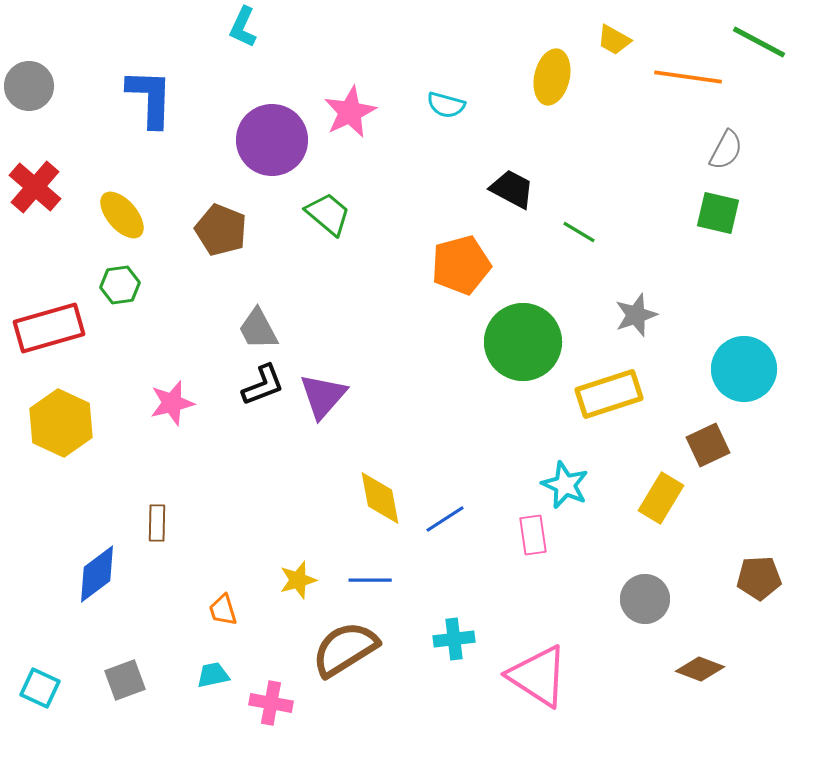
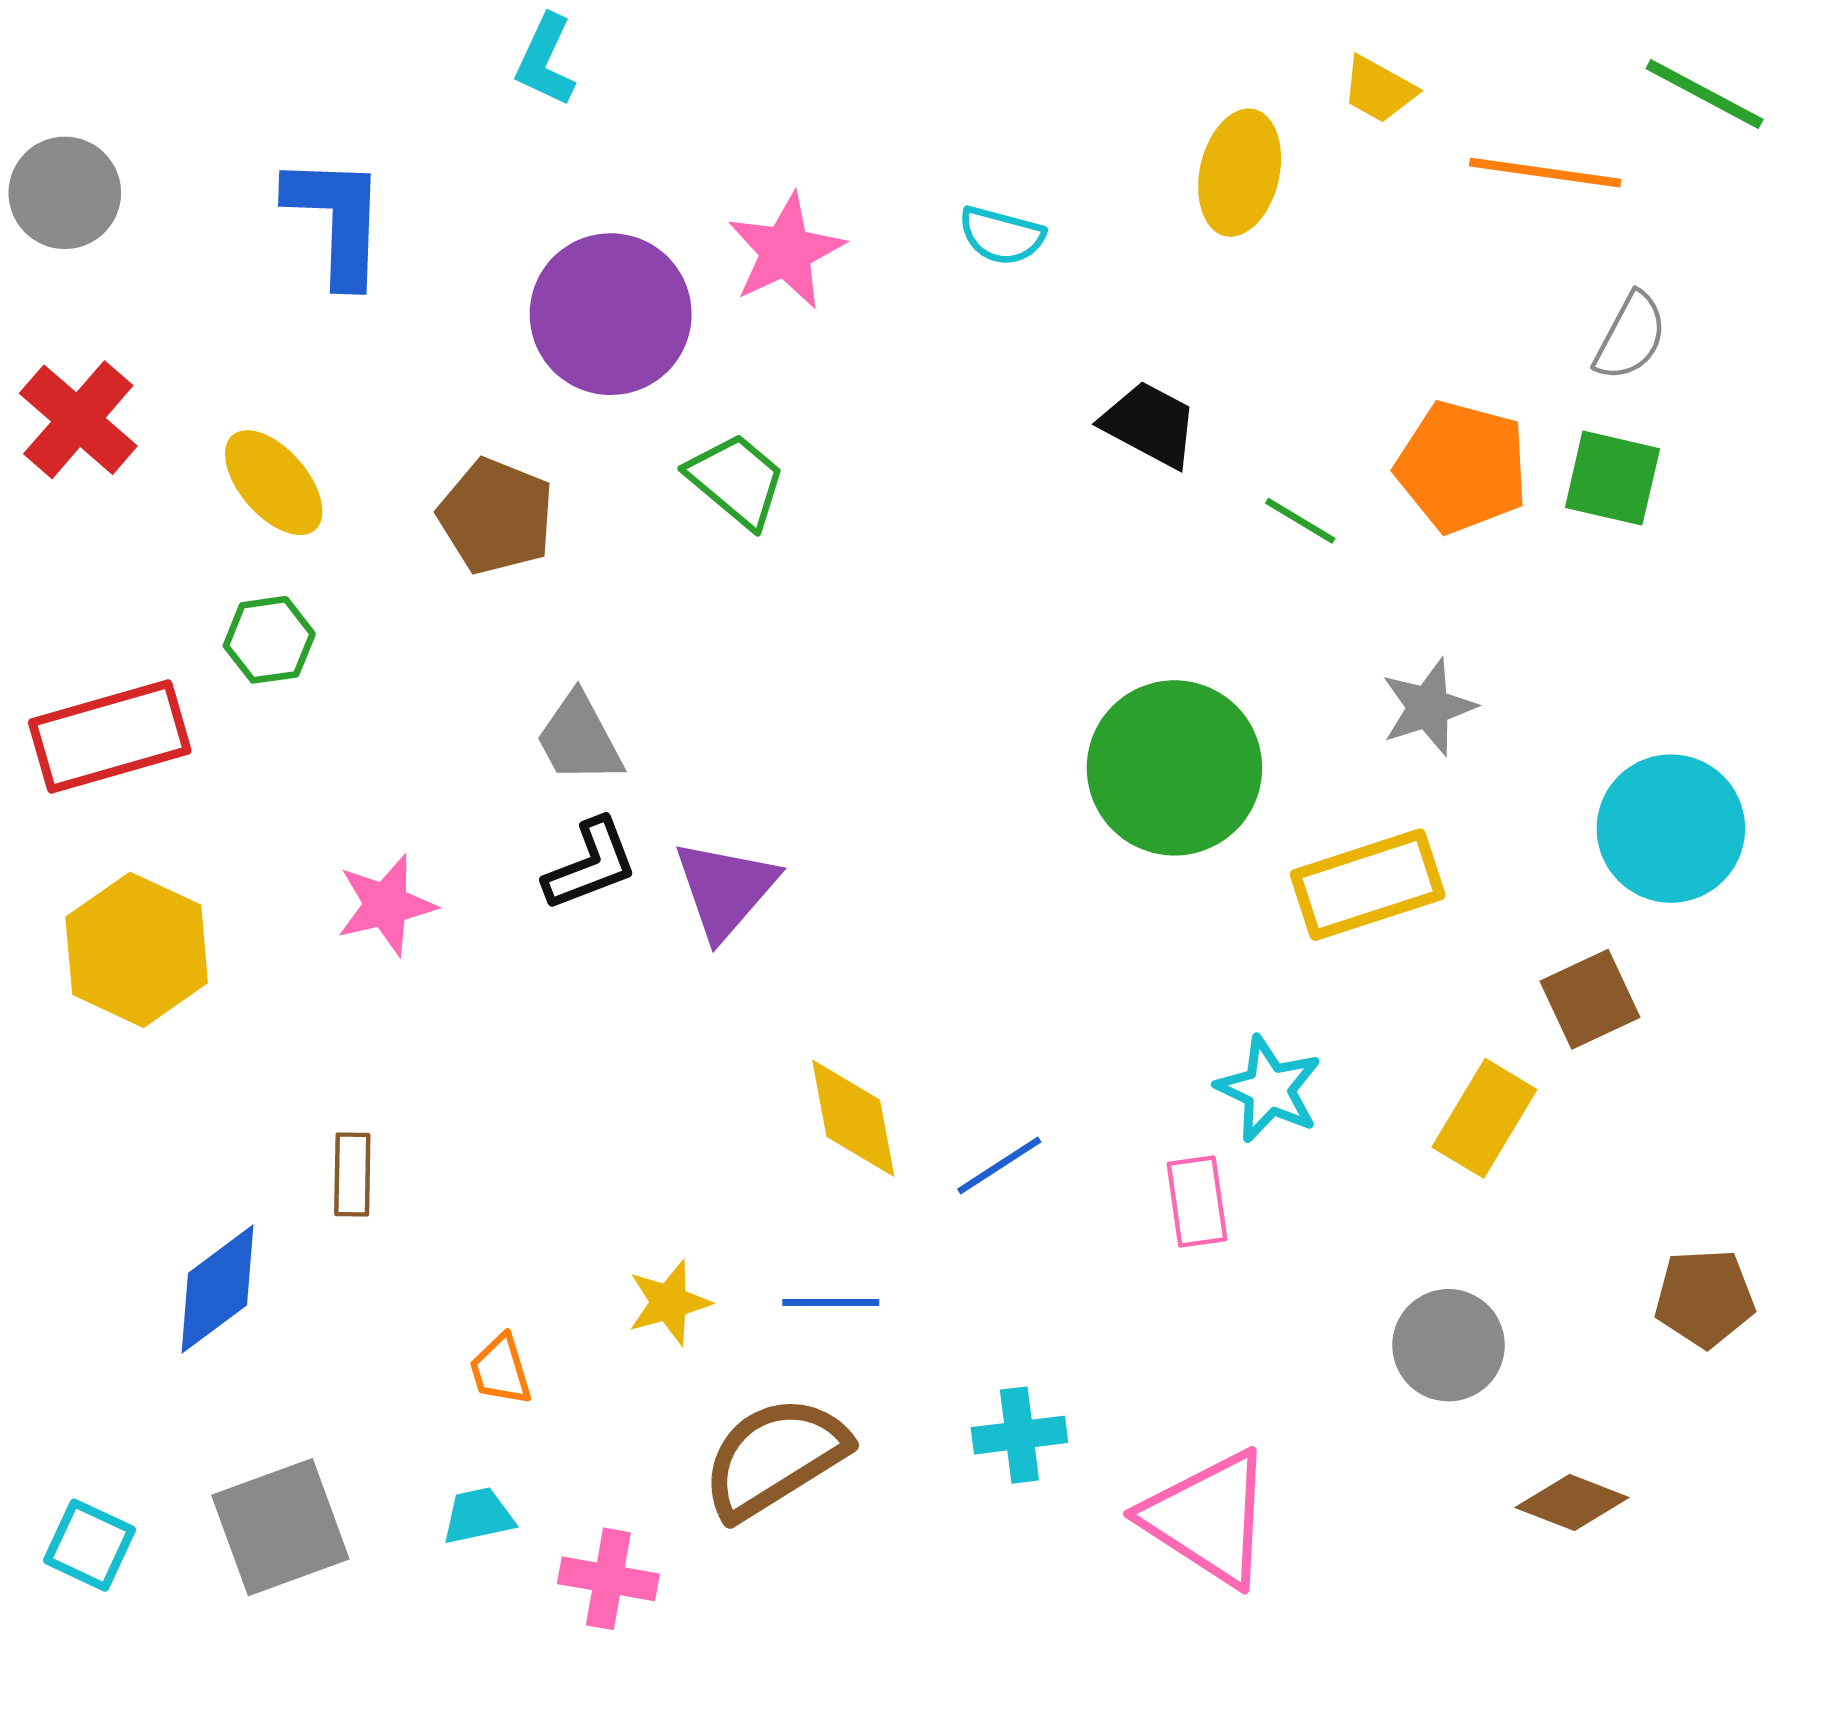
orange pentagon: (461, 265) -> (1462, 467), moved, turned 30
gray square: (125, 680) -> (280, 1527), size x1.5

